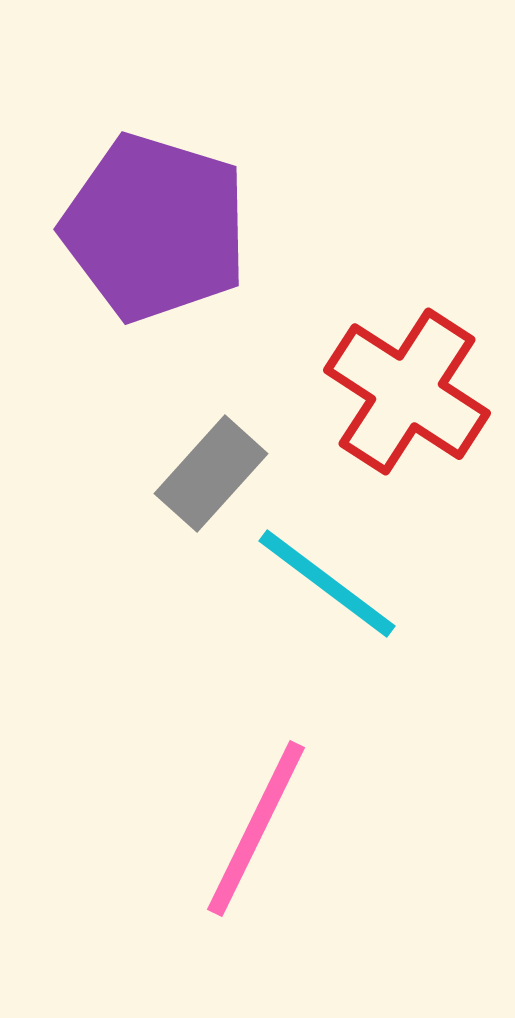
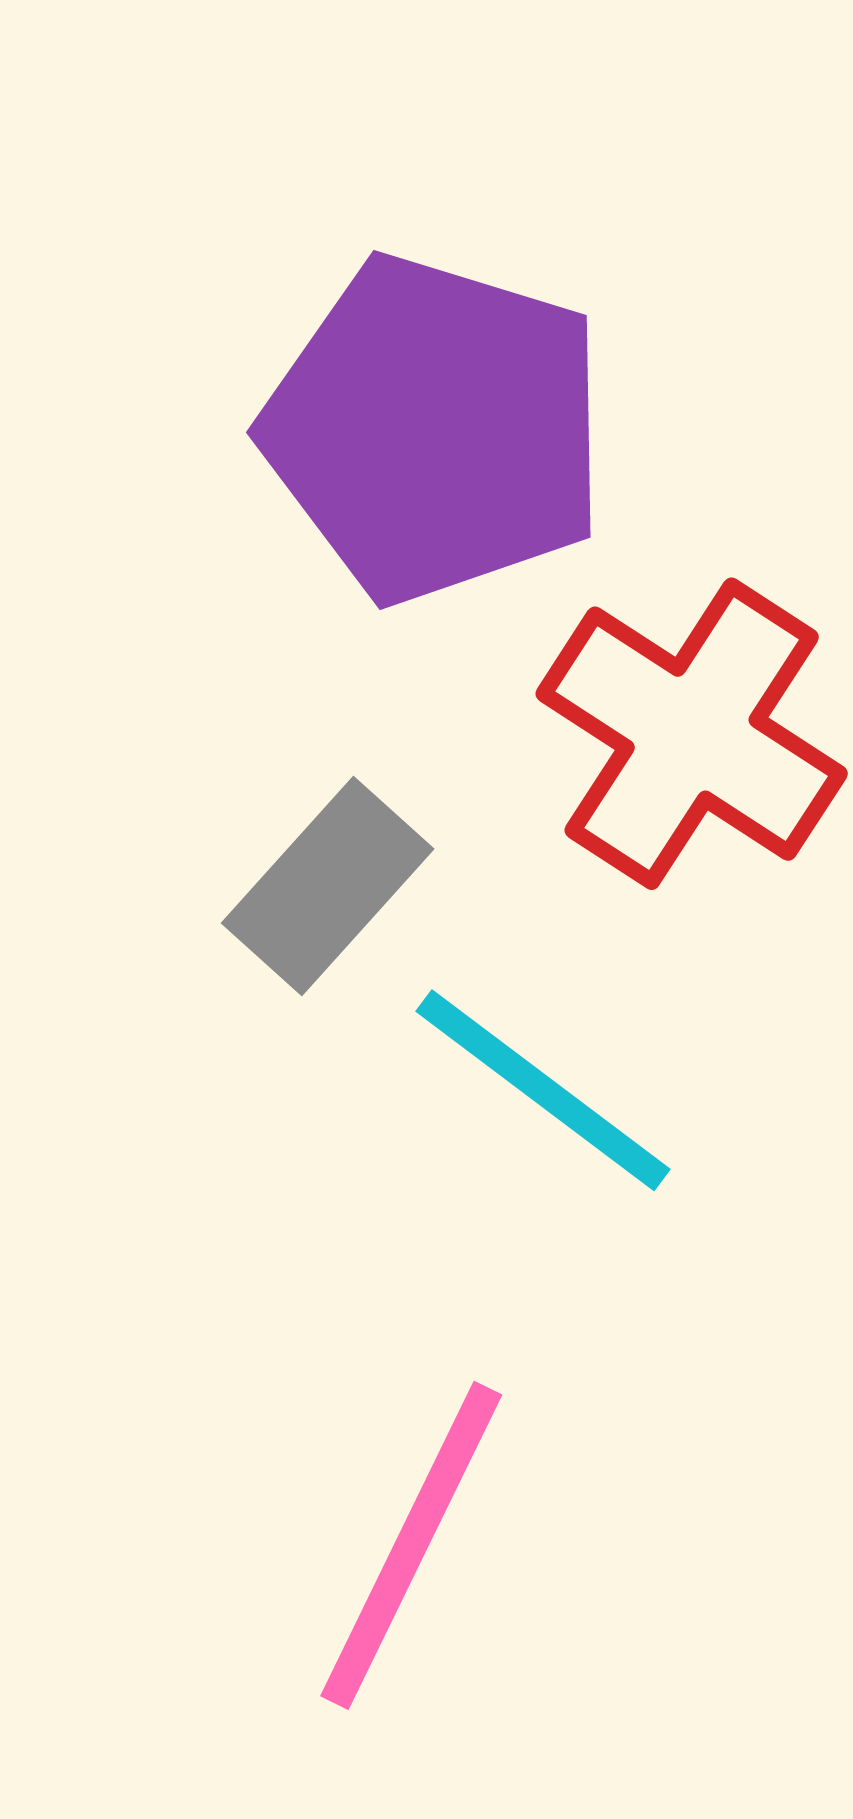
purple pentagon: (155, 228) -> (435, 429), moved

